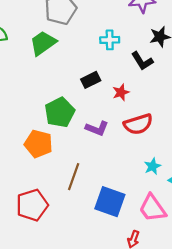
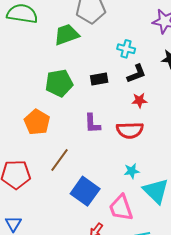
black L-shape: (142, 61) -> (136, 74), moved, turned -95
red star: (121, 92) -> (139, 100), moved
green pentagon: (60, 112) -> (59, 83), moved
purple L-shape: (97, 128) -> (92, 124), turned 50

